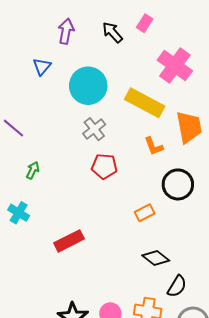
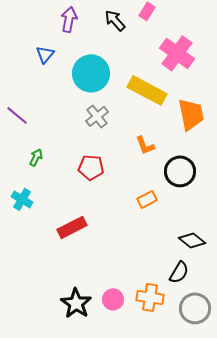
orange L-shape: (154, 146) -> (145, 145), moved
red pentagon: (104, 166) -> (91, 167), moved
black diamond: (156, 258) -> (192, 240), moved

